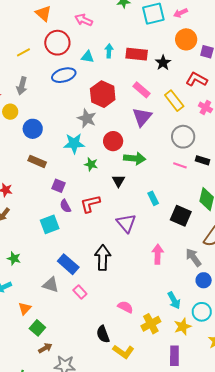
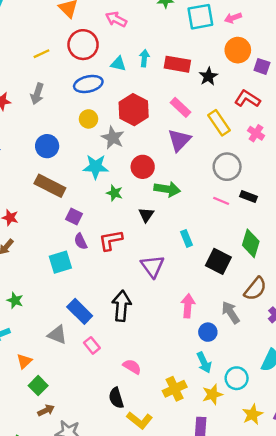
yellow circle: (10, 112) -> (88, 119), moved
brown rectangle: (37, 161) -> (50, 186), size x1.4
blue circle: (204, 280) -> (208, 332), moved
pink semicircle: (125, 307) -> (132, 367), moved

